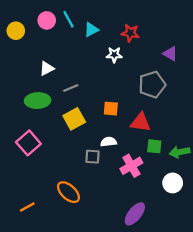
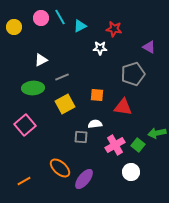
green square: (154, 146) -> (138, 145), moved, turned 32
white circle: (173, 183) -> (131, 172), moved
purple ellipse: (135, 214) -> (84, 179), moved

